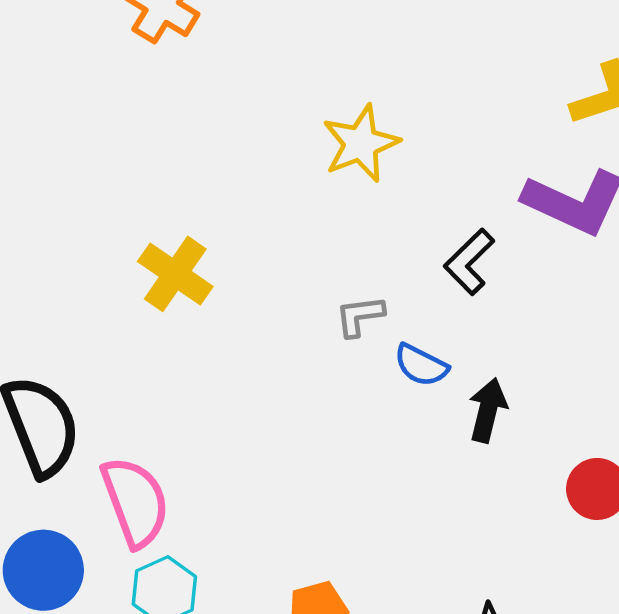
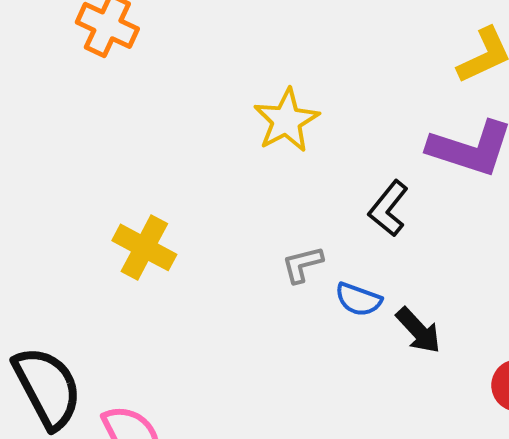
black arrow: (488, 410) -> (418, 330), turned 130

